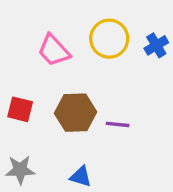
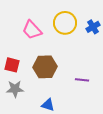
purple line: (118, 124) -> (82, 80), moved
gray star: (20, 170) -> (15, 89), moved

